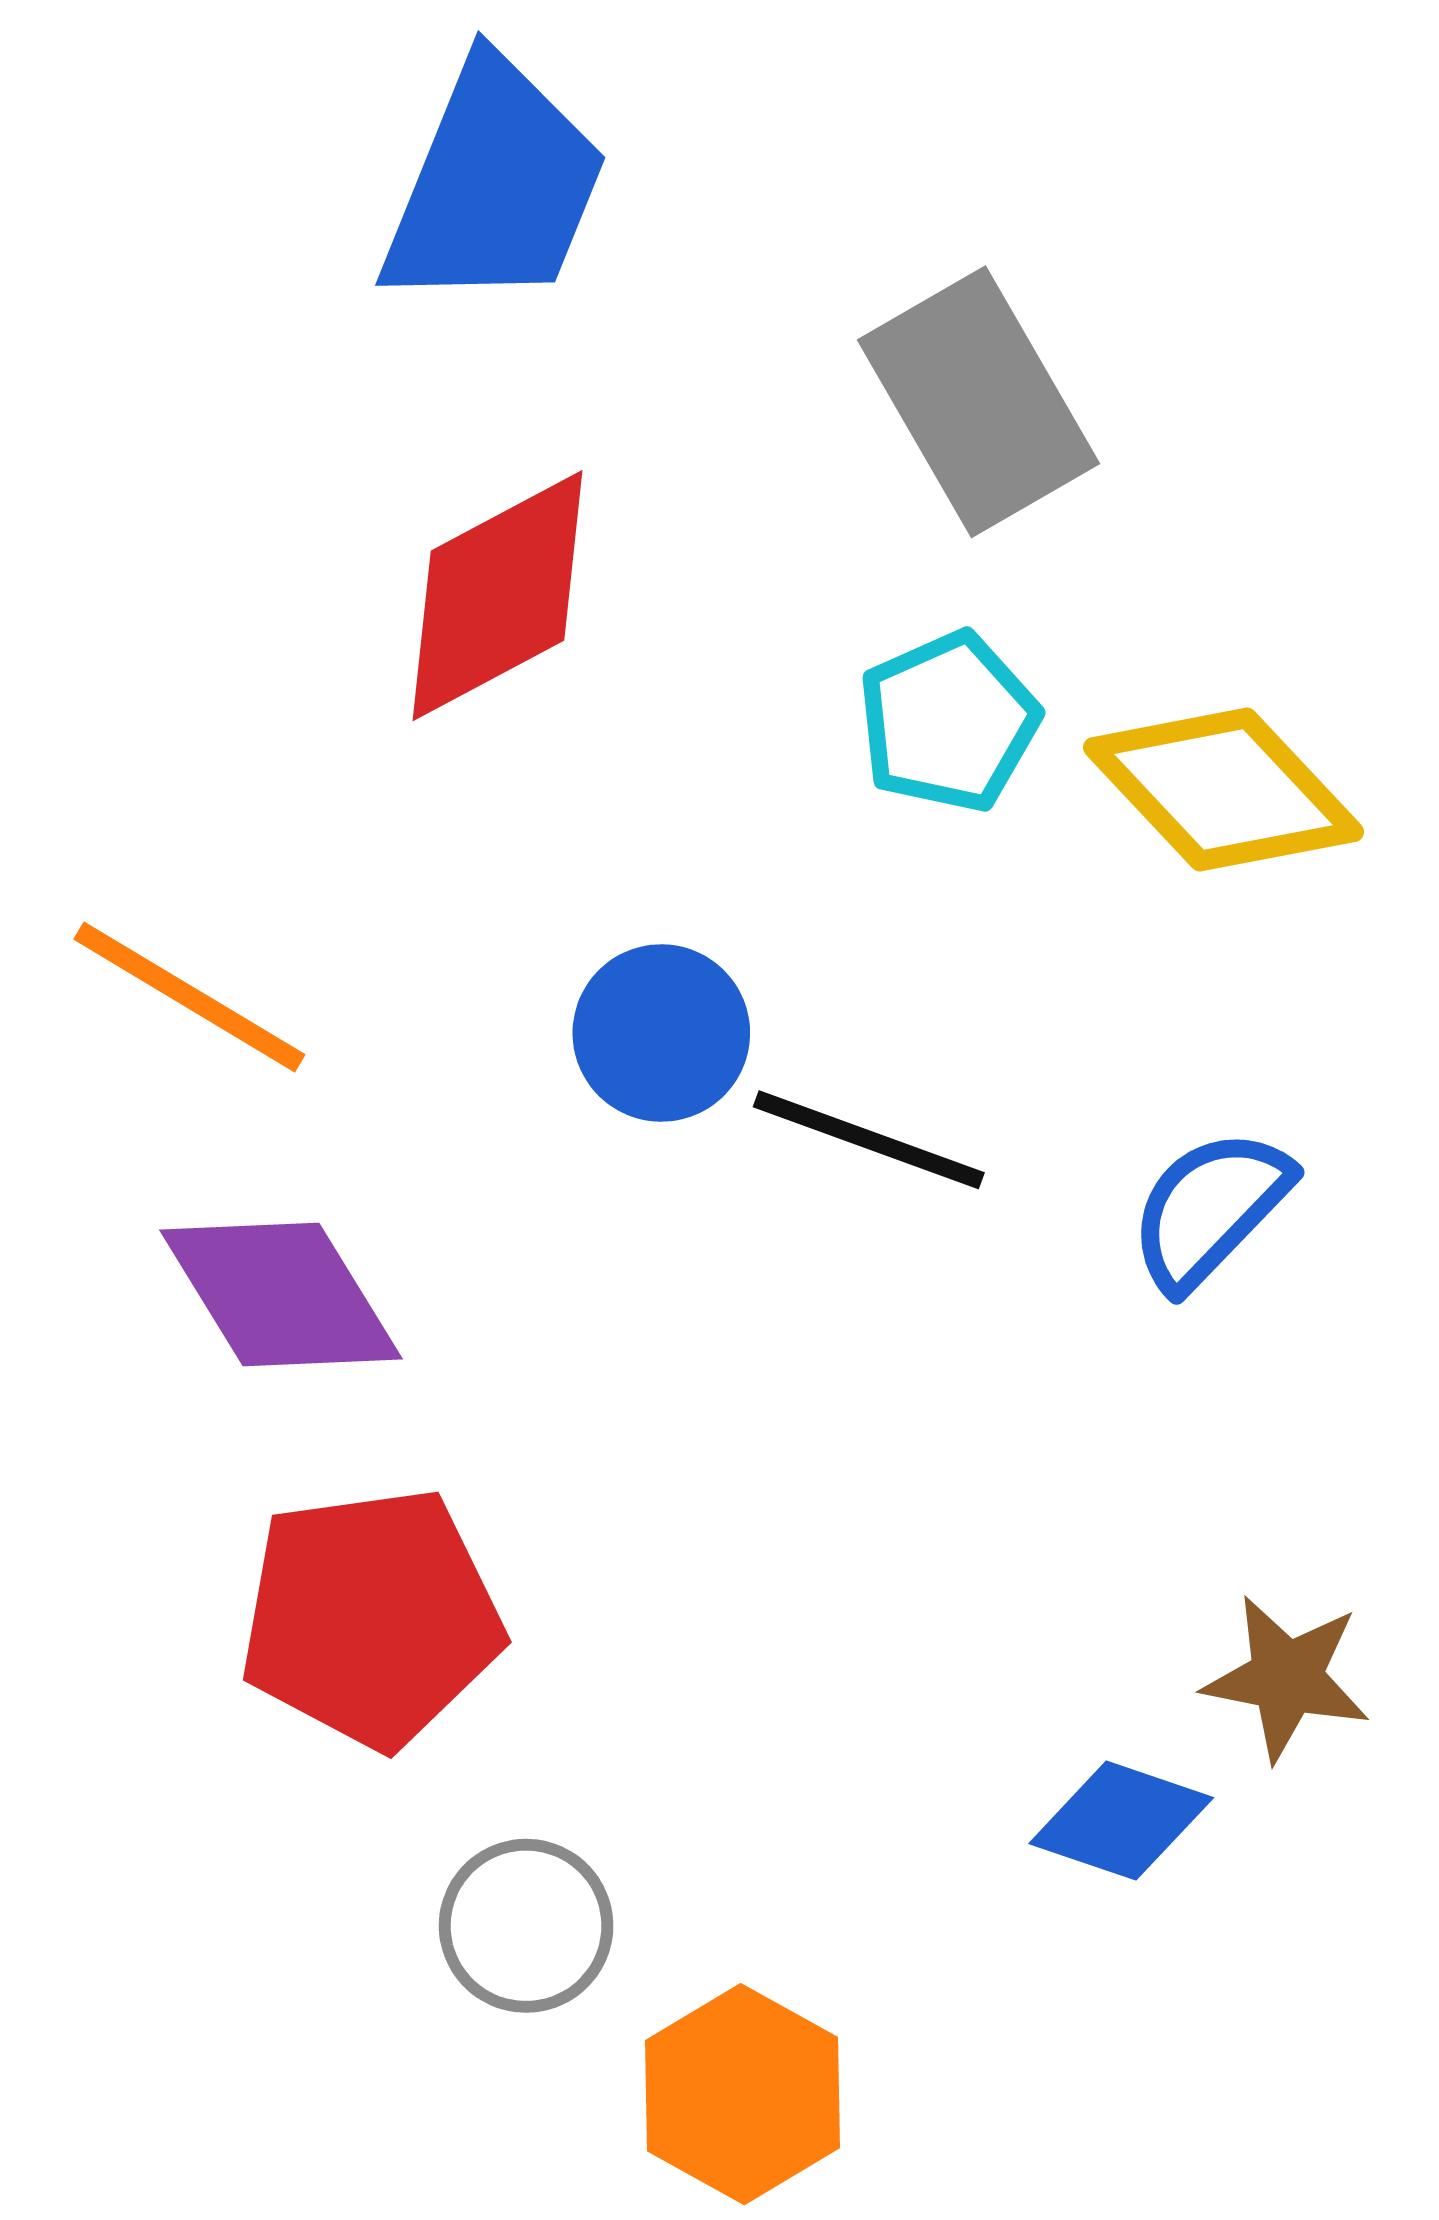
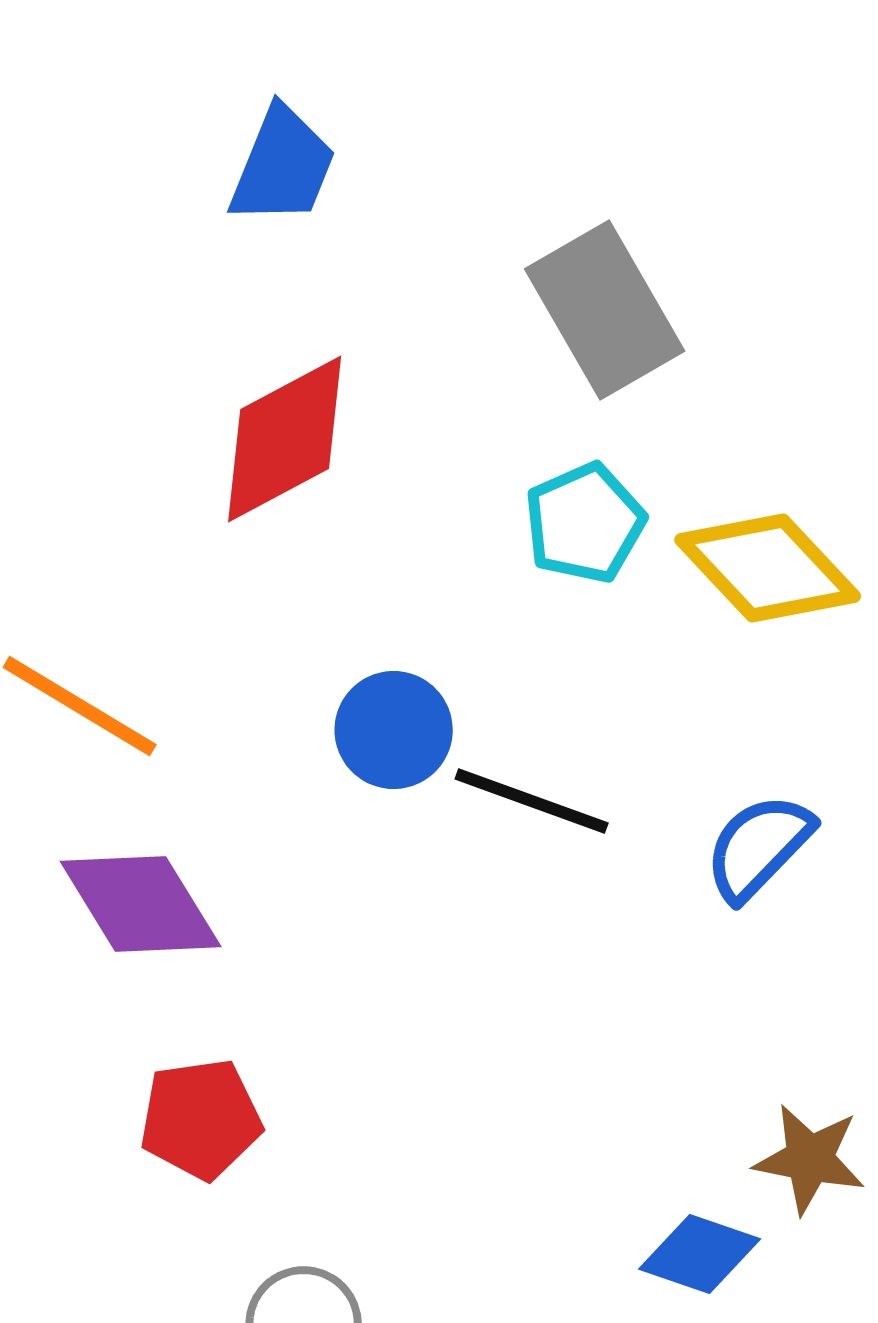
blue trapezoid: (494, 185) -> (283, 166), size x0.7
red pentagon: (371, 1618) -> (201, 1119), size x0.7

